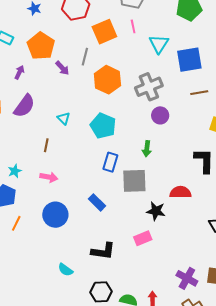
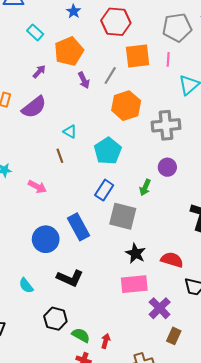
purple circle: (160, 115) -> (167, 167), moved
cyan triangle: (64, 118) -> (70, 132), turned -32
brown line: (46, 145) -> (60, 156), moved, turned -48
red semicircle: (180, 192) -> (172, 260), moved
blue rectangle: (97, 202) -> (78, 227), size x1.4
blue circle: (55, 215) -> (46, 239), moved
pink rectangle: (143, 238) -> (134, 284), moved, size x1.4
purple cross: (187, 278) -> (160, 308), moved

